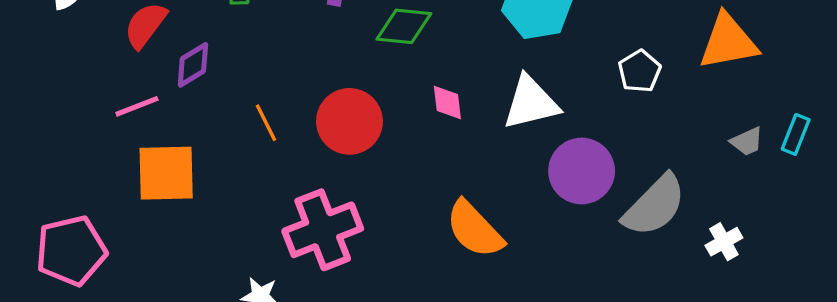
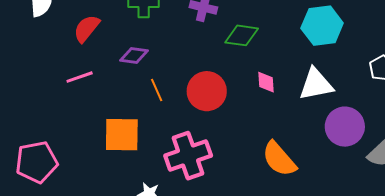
purple diamond: (193, 65) -> (134, 55), moved, turned 36
orange square: (166, 173) -> (122, 135), moved

